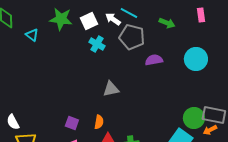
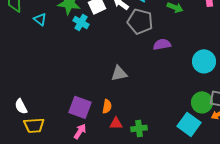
cyan cross: (97, 44) -> (81, 22), moved
cyan circle: (196, 59) -> (204, 61), moved
purple square: (72, 123) -> (80, 107), size x1.6

